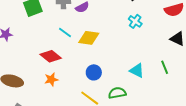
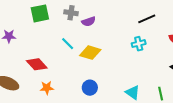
cyan cross: (135, 21) -> (139, 44), turned 32
red diamond: (51, 56) -> (37, 64), moved

